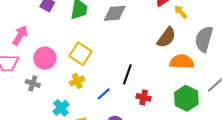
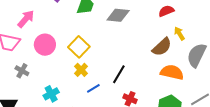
yellow arrow: (181, 12) -> (179, 34), moved
yellow cross: (77, 81) -> (81, 70), moved, turned -32
gray cross: (33, 83) -> (22, 71), moved

